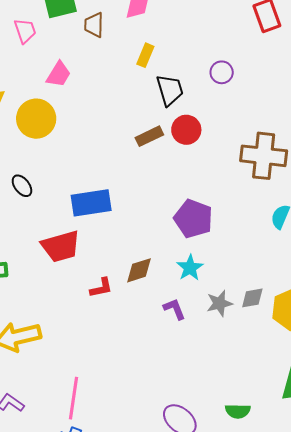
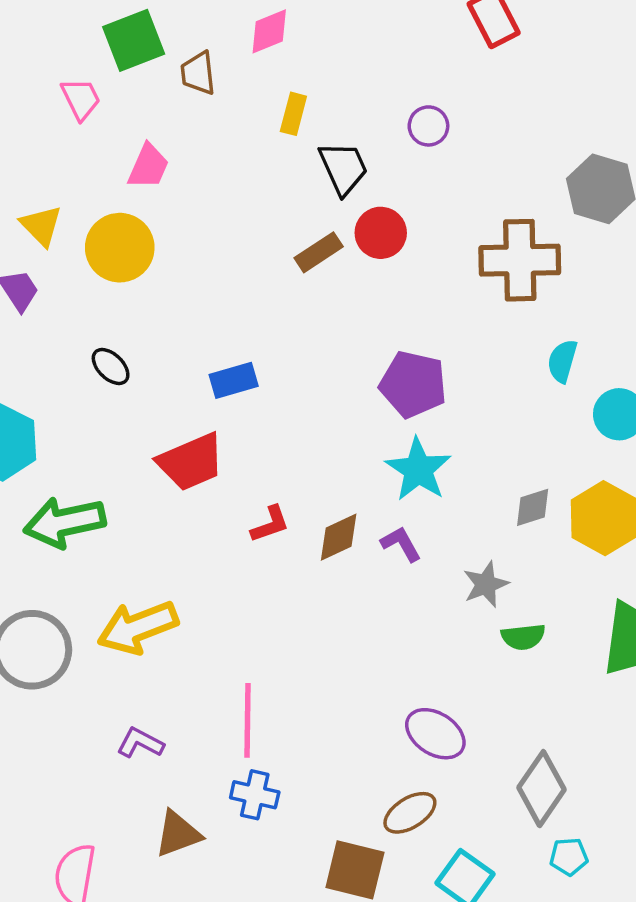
blue rectangle: (91, 203) -> (234, 380), size x0.7
cyan star: (190, 268) -> (418, 470), size x1.4
brown diamond: (139, 270) -> (339, 537), moved
gray star: (219, 303) -> (486, 584), moved
green semicircle: (238, 411) -> (523, 637), moved

